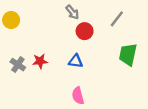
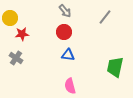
red circle: (85, 31) -> (64, 32), moved
green trapezoid: (128, 54) -> (115, 67), moved
red star: (40, 61) -> (22, 34), moved

